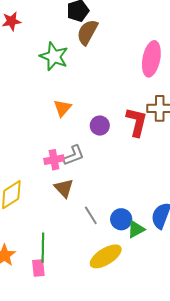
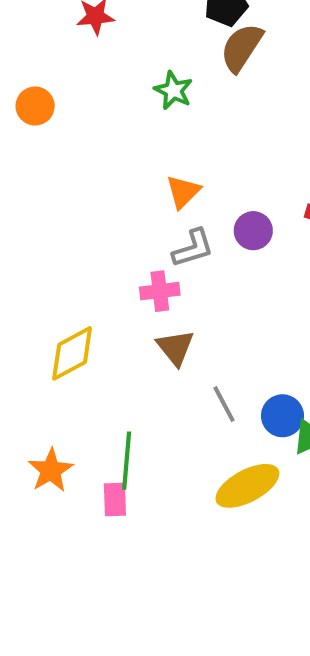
green star: (54, 56) -> (173, 90), size x0.7
gray L-shape: (74, 155) -> (193, 248), moved

